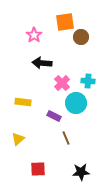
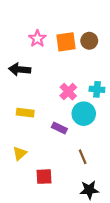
orange square: (65, 22) -> (66, 42), moved
black arrow: (42, 63) -> (20, 69), moved
brown line: (66, 138) -> (83, 157), moved
red square: (38, 169) -> (44, 177), moved

